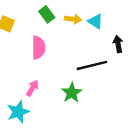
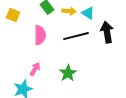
black arrow: (118, 44) -> (107, 32), size x1.5
black line: (92, 65) -> (76, 36), moved

